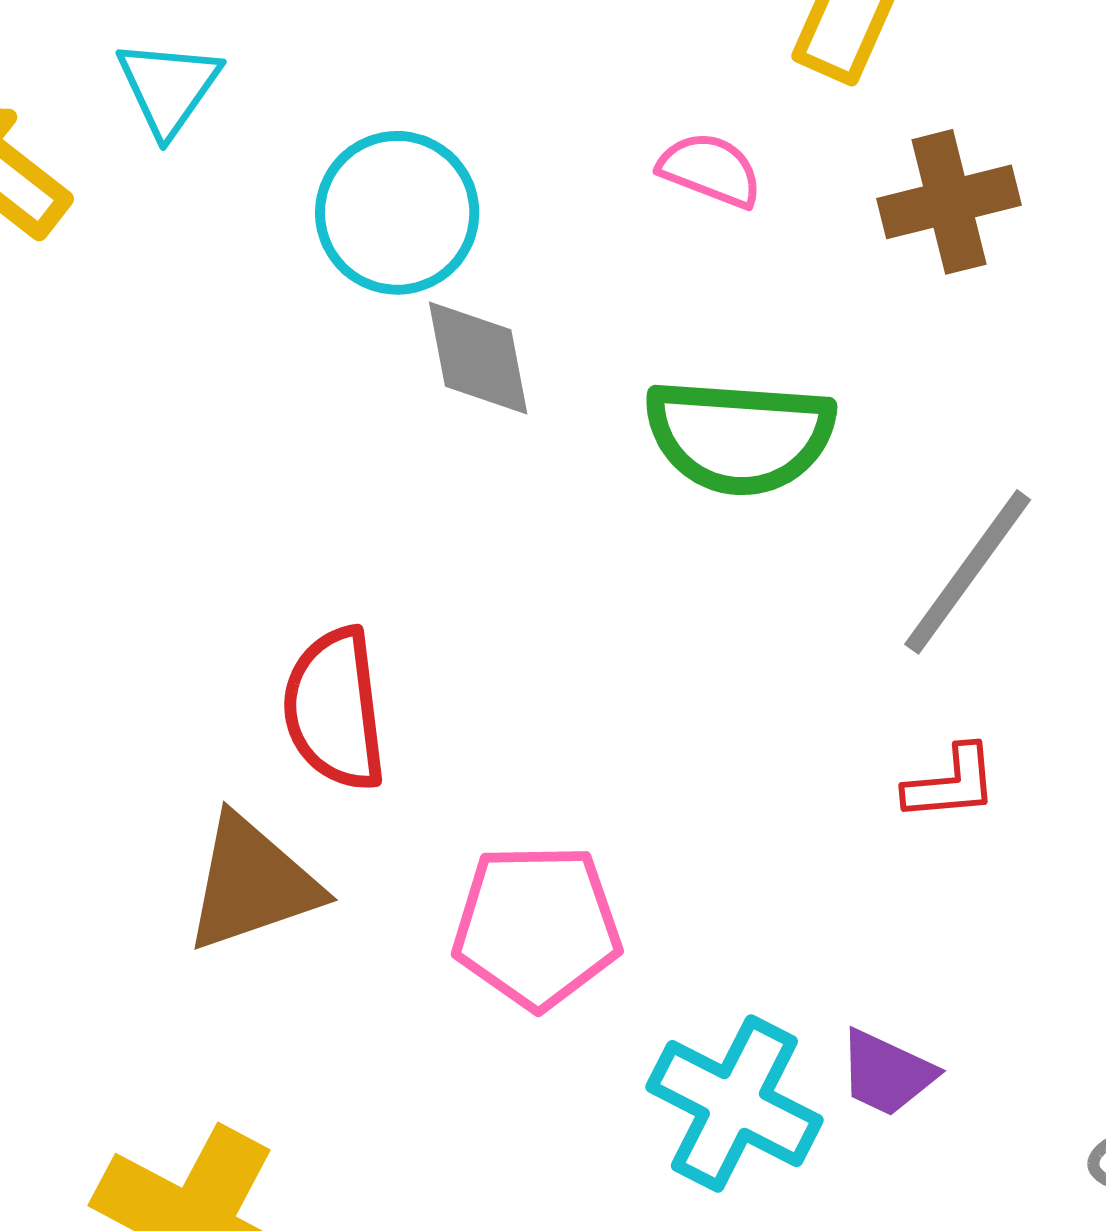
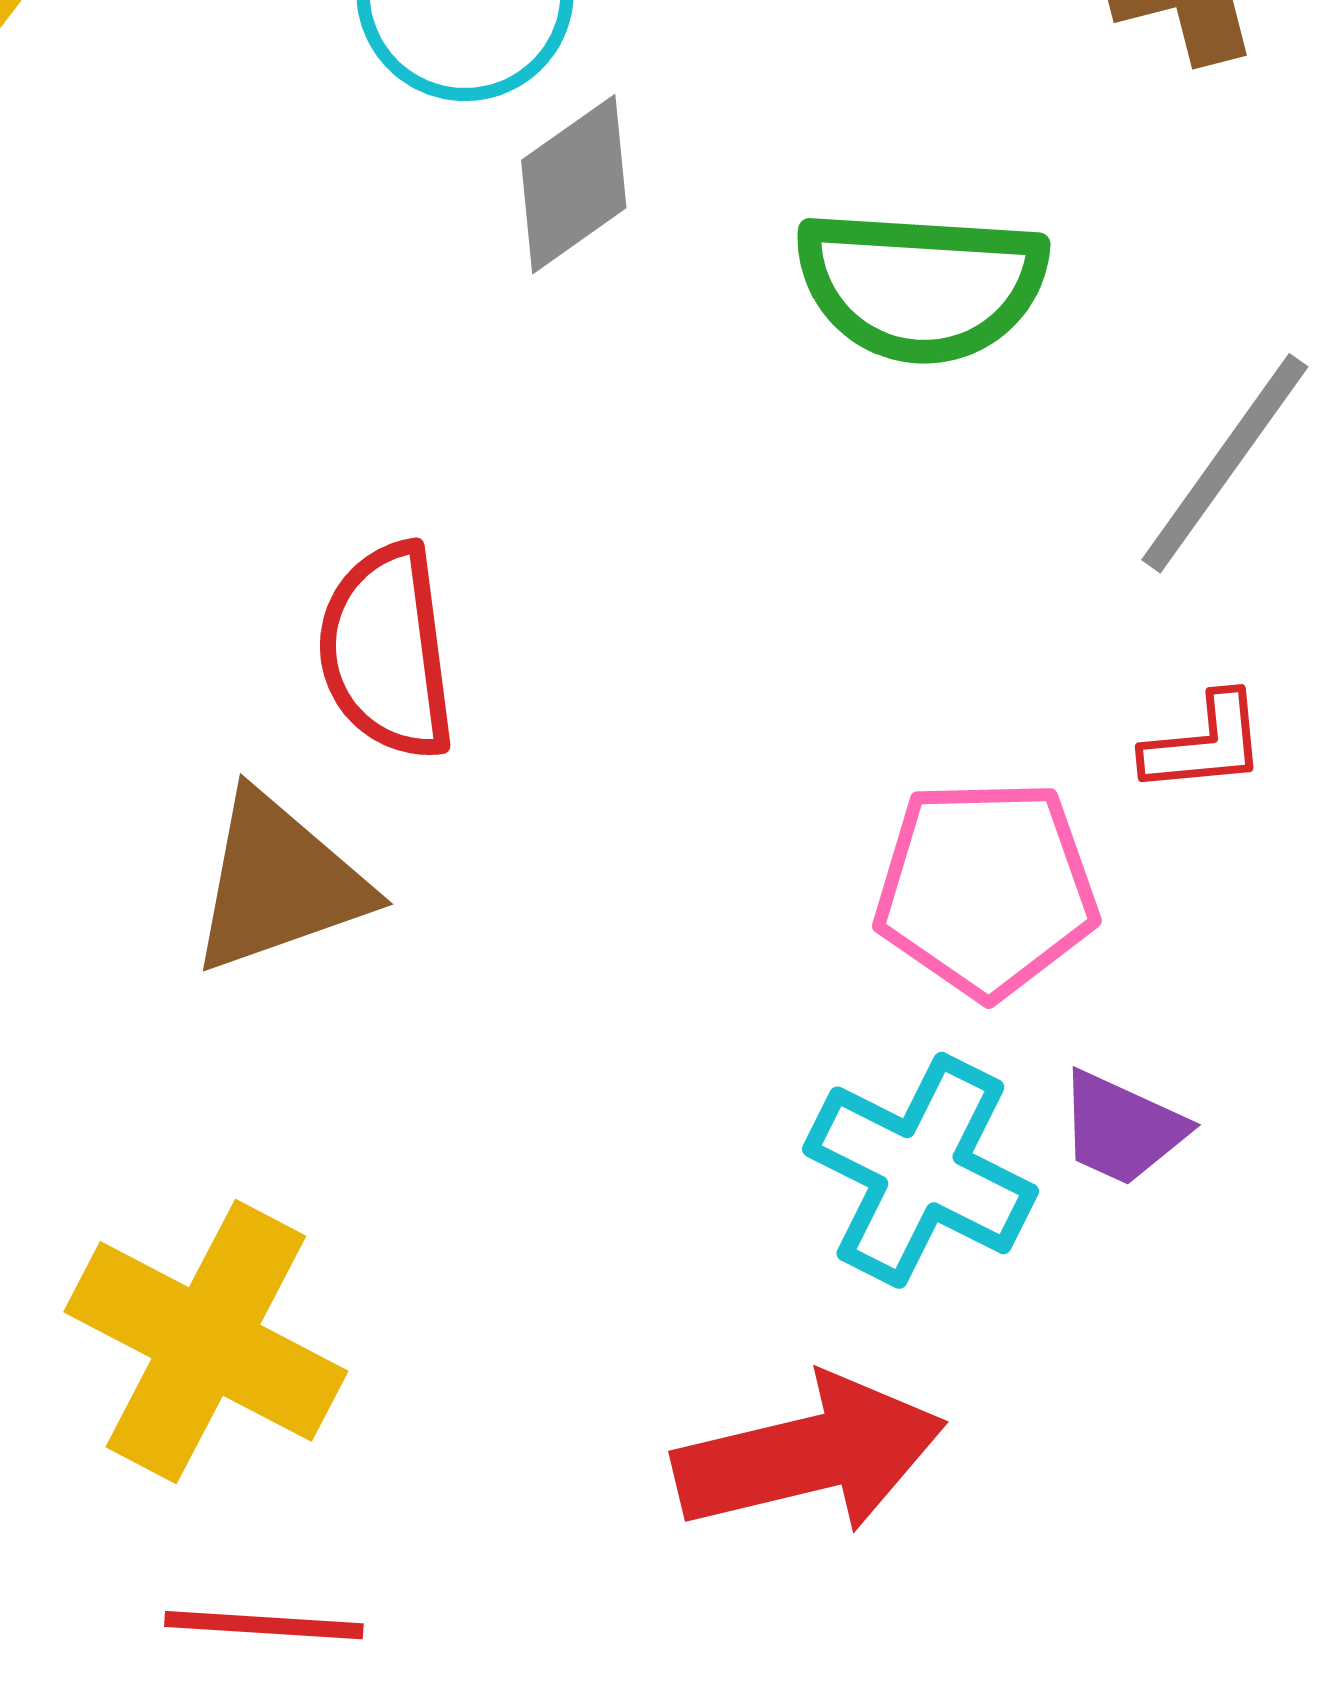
gray diamond: (478, 358) -> (574, 184), turned 66
pink pentagon: (537, 926) -> (986, 889), moved

